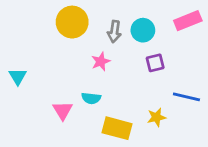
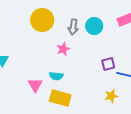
purple square: (155, 63) -> (108, 64), moved
yellow star: (157, 117) -> (111, 96), moved
yellow rectangle: (117, 128) -> (60, 98), moved

